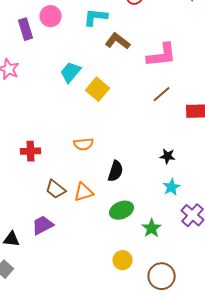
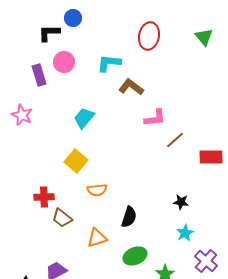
pink L-shape: (162, 55) -> (155, 118), moved, size x0.7
yellow square: (98, 89) -> (76, 161), moved
brown trapezoid: (56, 189) -> (62, 218), moved

